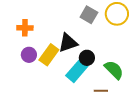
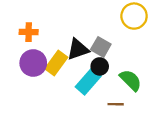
gray square: (89, 15) -> (101, 47), moved
purple circle: (29, 55) -> (33, 63), size x1.5

